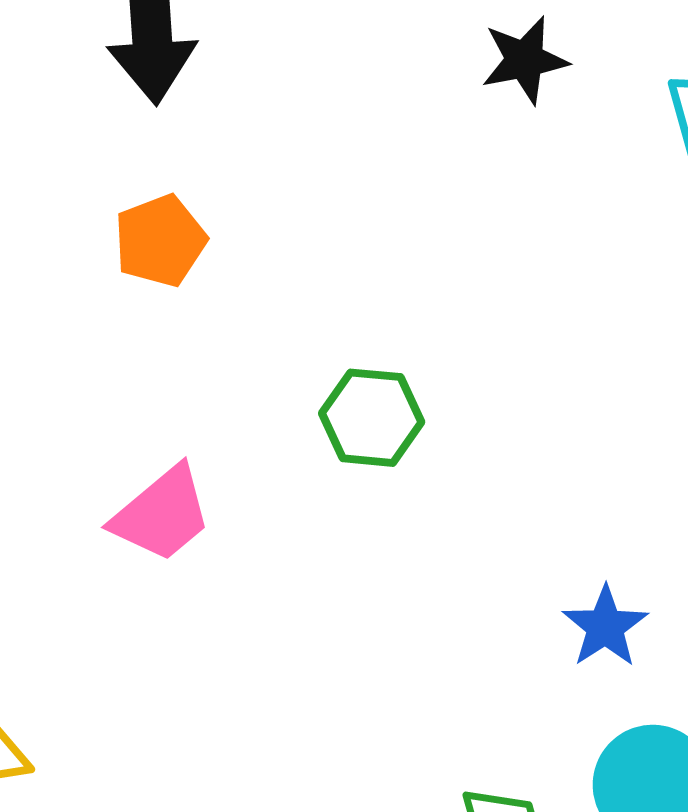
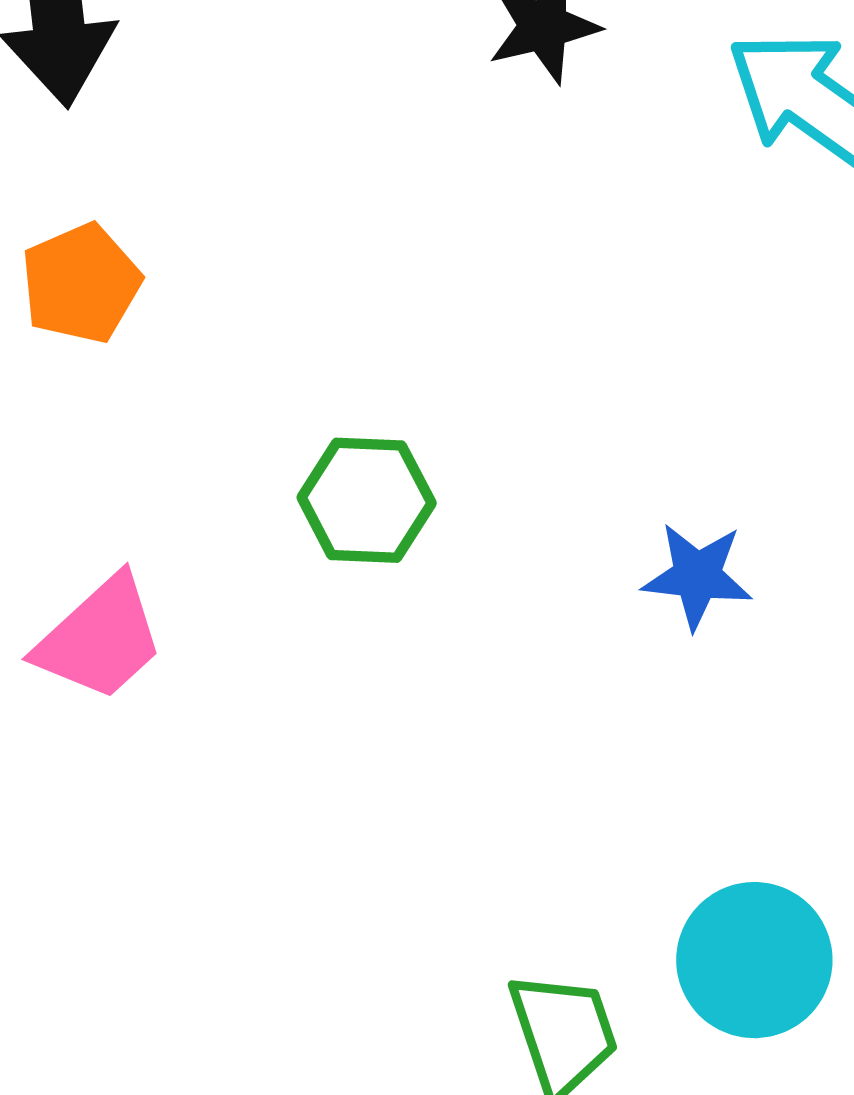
blue star: (605, 627) -> (697, 576), moved, turned -30

